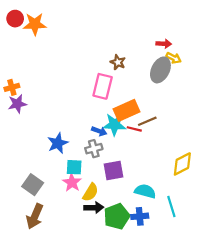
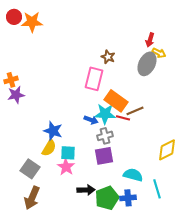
red arrow: (164, 44) -> (150, 40), turned 104
orange rectangle: (127, 110) -> (116, 101), turned 60
blue star: (58, 143) -> (53, 131), turned -30
gray cross: (94, 149) -> (105, 136), moved
yellow semicircle: (91, 192) -> (49, 148), moved

